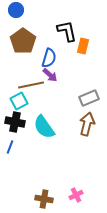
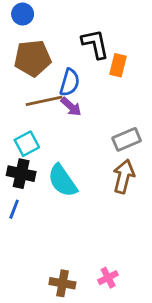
brown pentagon: (23, 41) -> (33, 58), turned 30
brown line: (31, 85) -> (44, 101), moved

